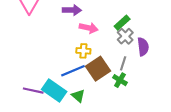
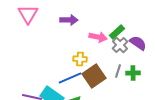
pink arrow: (89, 28) -> (98, 37), moved
purple semicircle: (143, 47) -> (138, 43), moved, turned -48
green cross: (120, 80) -> (133, 73), moved, turned -32

